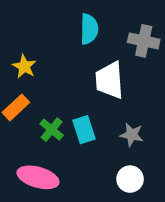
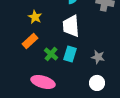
white trapezoid: (110, 80) -> (71, 26), moved
cyan rectangle: (84, 130) -> (70, 54), turned 35

